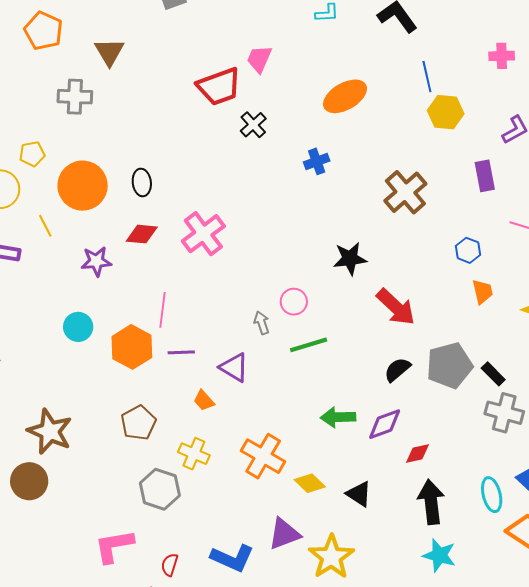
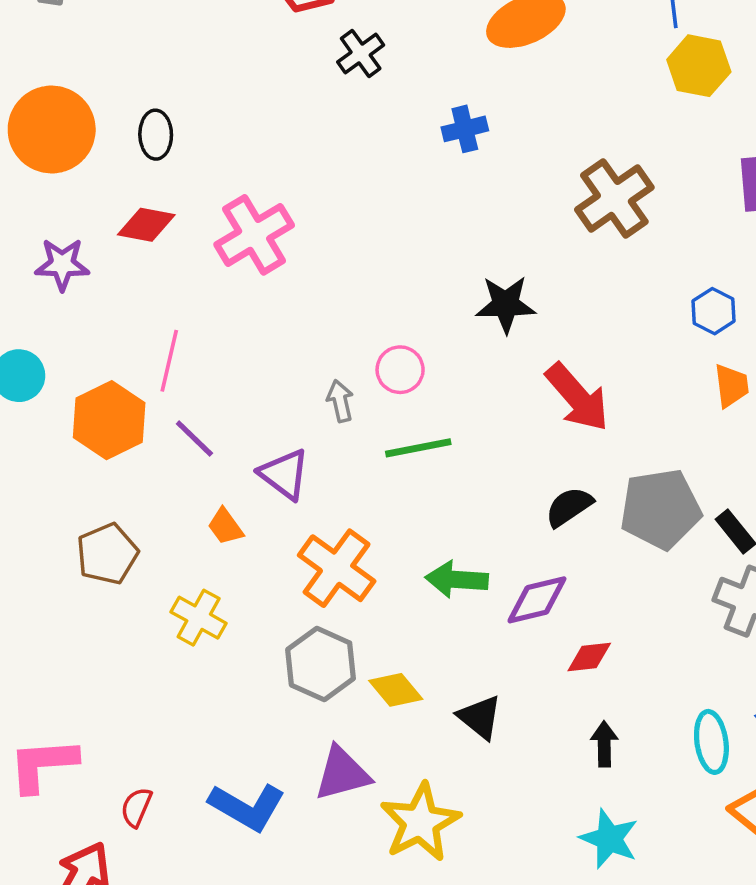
purple line: (181, 352) -> (194, 438), turned 40
orange cross: (263, 456) -> (337, 568), moved
gray hexagon: (160, 489) -> (321, 664), moved
black arrow: (431, 502) -> (604, 744), size x0.6

